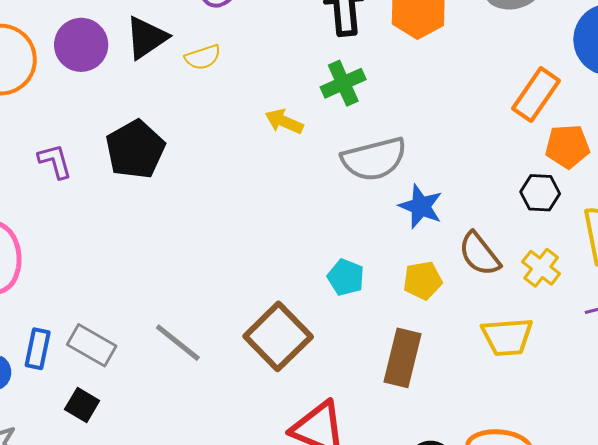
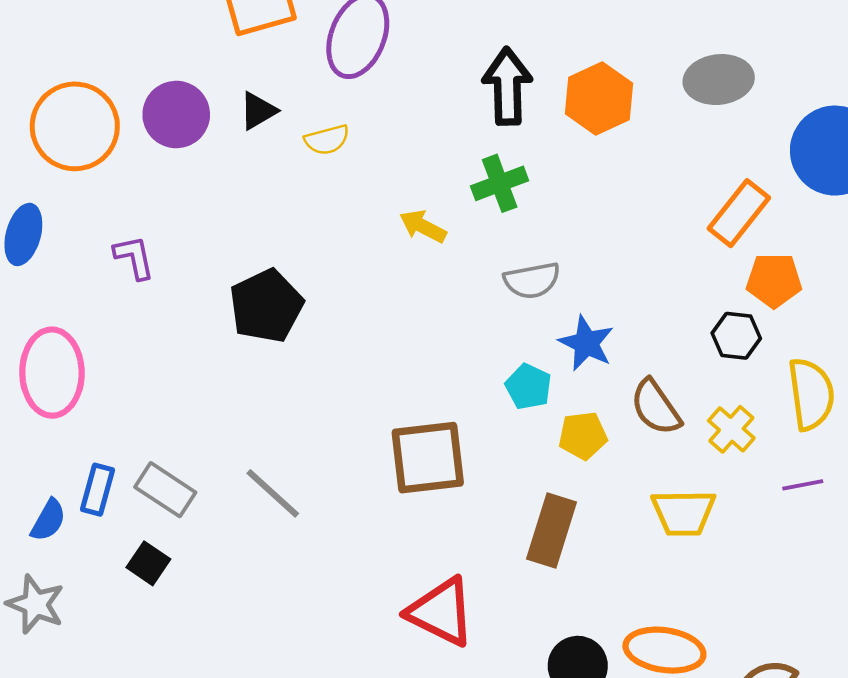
black triangle: (146, 38) -> (258, 111), size x0.7
black pentagon: (135, 149) -> (266, 306), moved
gray semicircle: (374, 159) -> (532, 280), size x0.7
cyan pentagon: (346, 277) -> (528, 387), moved
brown square: (278, 336) -> (428, 458), moved, turned 34

